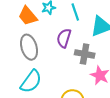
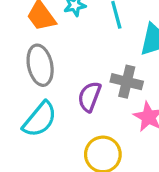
purple semicircle: (64, 38) -> (89, 97), moved

